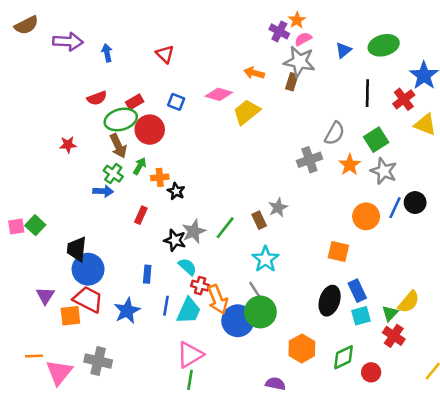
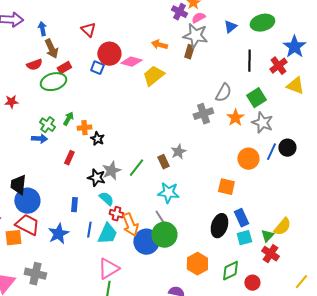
red circle: (150, 130) -> (109, 54), moved
brown arrow: (118, 146) -> (51, 49), moved
cyan star: (265, 259) -> (168, 193), turned -30

